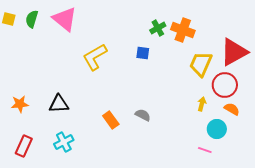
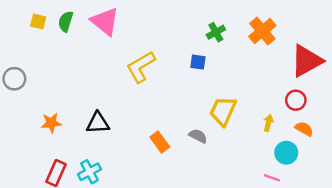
orange cross: (183, 30) -> (262, 31), moved, turned 30
yellow trapezoid: (201, 64) -> (223, 111), moved
red circle: (225, 85) -> (296, 100), size x0.7
cyan cross: (64, 142) -> (89, 172), moved

